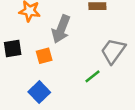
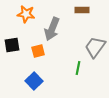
green line: (93, 76) -> (78, 68), turned -40

